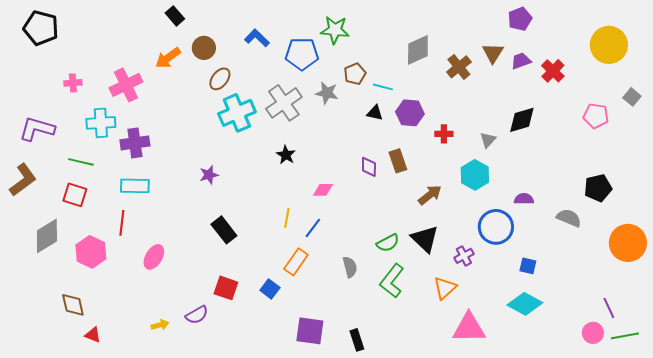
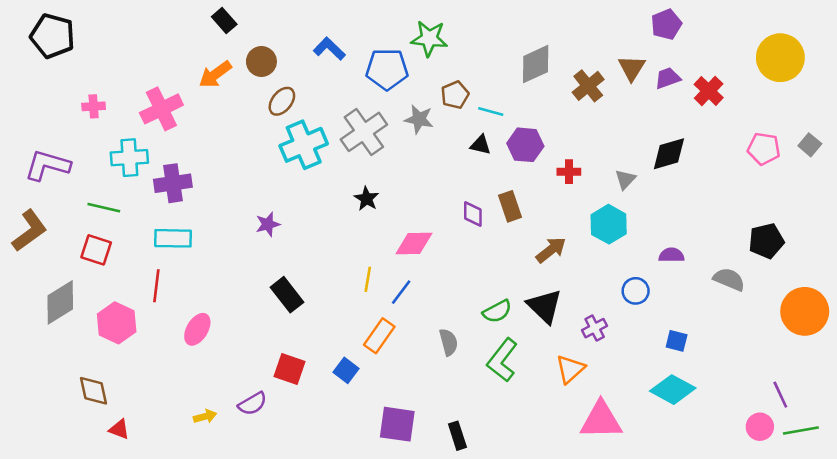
gray square: (632, 97) -> (810, 145), moved
pink diamond: (323, 190) -> (414, 243), size x1.4
blue circle: (496, 227) -> (636, 291), size x0.6

